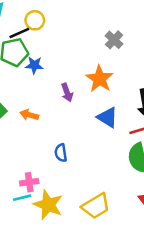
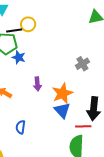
gray cross: (114, 40) -> (82, 64), moved
orange star: (100, 79) -> (62, 93), moved

